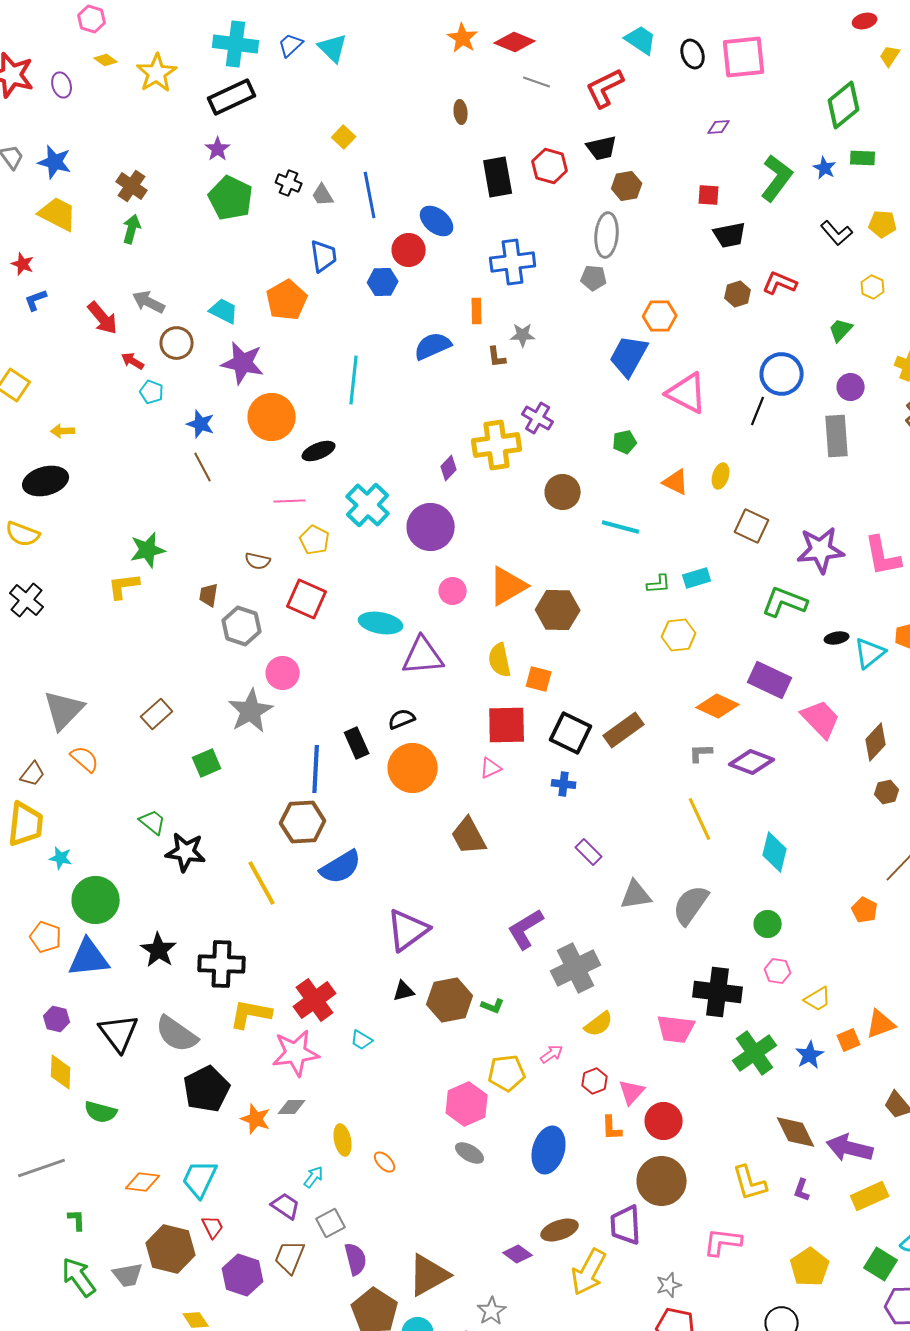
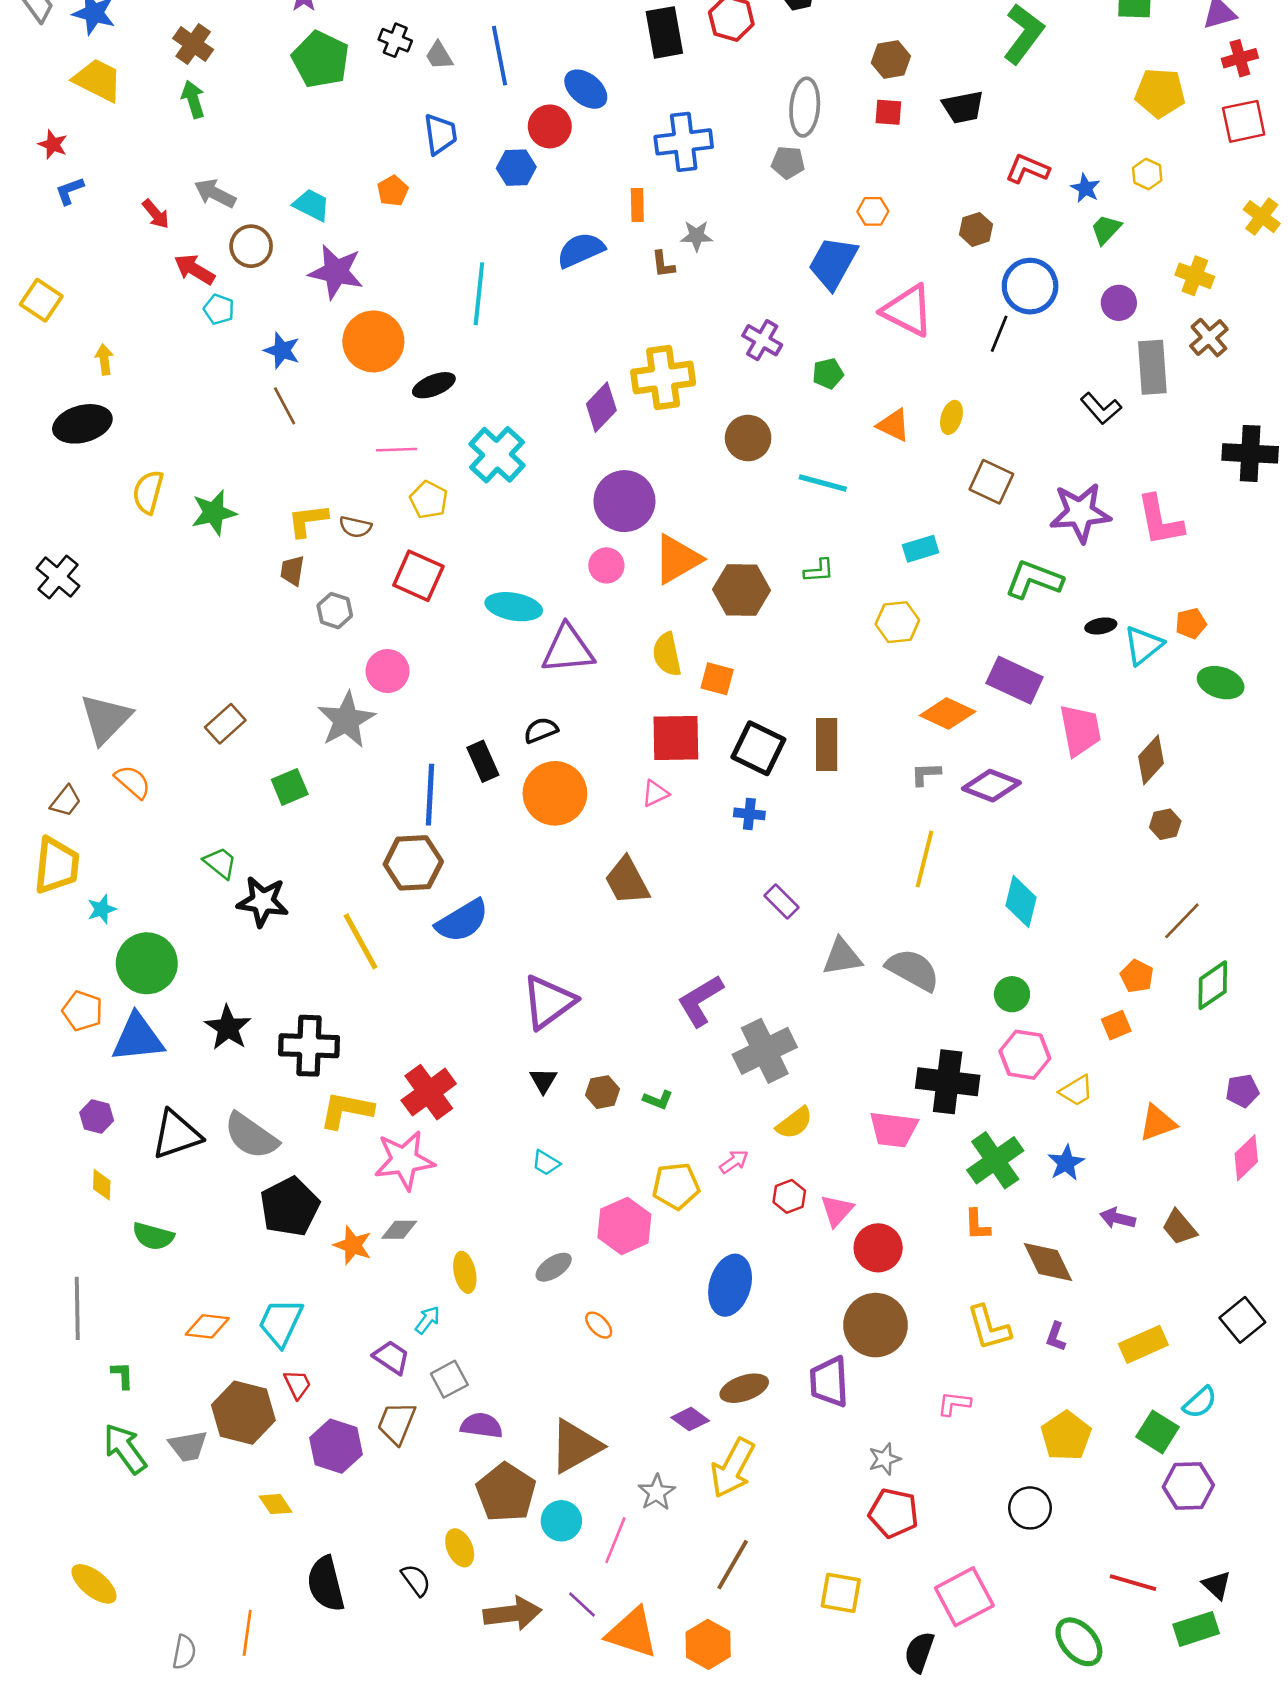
blue star: (825, 168) -> (1085, 188), moved
brown hexagon: (627, 186) -> (891, 59), moved
red square: (709, 195) -> (888, 112), moved
yellow pentagon: (883, 224) -> (1160, 93), size x1.4
green arrow: (132, 229) -> (193, 99), turned -32
black L-shape: (837, 233) -> (1101, 408), moved
brown hexagon: (738, 294) -> (976, 229), moved
orange pentagon: (287, 300) -> (393, 191), size x0.6
orange hexagon: (660, 316) -> (873, 211), size x0.7
red arrow: (103, 318) -> (156, 214), size x0.7
red arrow: (133, 361) -> (194, 269), size x1.4
purple cross: (538, 418) -> (762, 340), moved
yellow arrow: (63, 431) -> (104, 359), turned 85
gray rectangle: (837, 436) -> (1152, 367), moved
purple diamond: (449, 468) -> (601, 407), size x1.5
purple circle: (431, 527) -> (624, 501), moved
yellow semicircle: (23, 534) -> (148, 492), moved, turned 84
green L-shape: (659, 584) -> (819, 571), moved
yellow L-shape: (124, 586) -> (308, 520), moved
gray hexagon: (242, 626) -> (335, 611), size x0.7
pink trapezoid: (821, 719) -> (1080, 730), turned 33
brown rectangle: (624, 730) -> (827, 744), turned -54
yellow line: (700, 819) -> (924, 859), turned 39
cyan star: (61, 858) -> (102, 909), turned -30
gray semicircle: (691, 905) -> (913, 970), turned 84
pink hexagon: (778, 971) -> (1025, 1055), size x1.5
black triangle: (404, 991) -> (543, 1080), turned -45
brown hexagon: (450, 1000) -> (603, 1092), size x0.6
black triangle: (119, 1033) -> (176, 1135), turned 48
cyan trapezoid: (362, 1040) -> (546, 1163), moved
orange square: (849, 1040) -> (1116, 1025), moved
yellow diamond: (61, 1072) -> (102, 1185), size x0.7
orange L-shape: (612, 1128) -> (977, 1225), moved
purple arrow: (850, 1148) -> (1118, 1218), moved, size x0.6
gray ellipse: (470, 1153) -> (554, 1267), moved, turned -64
orange ellipse: (385, 1162) -> (599, 1325), moved
gray line: (42, 1168) -> (77, 1308), turned -72
pink L-shape: (723, 1242) -> (954, 1404), size x0.7
purple semicircle: (356, 1259) -> (482, 1426), turned -68
yellow arrow: (589, 1272) -> (733, 1468), moved

